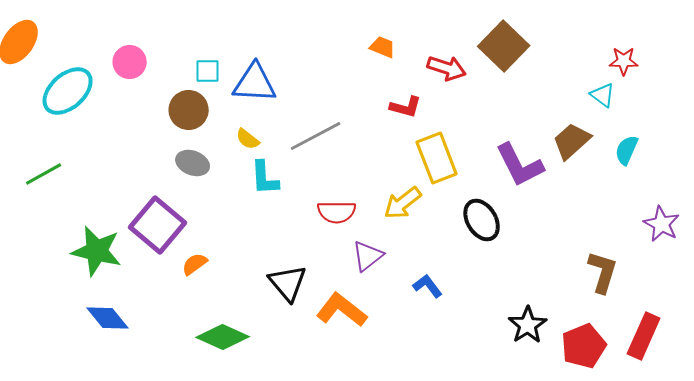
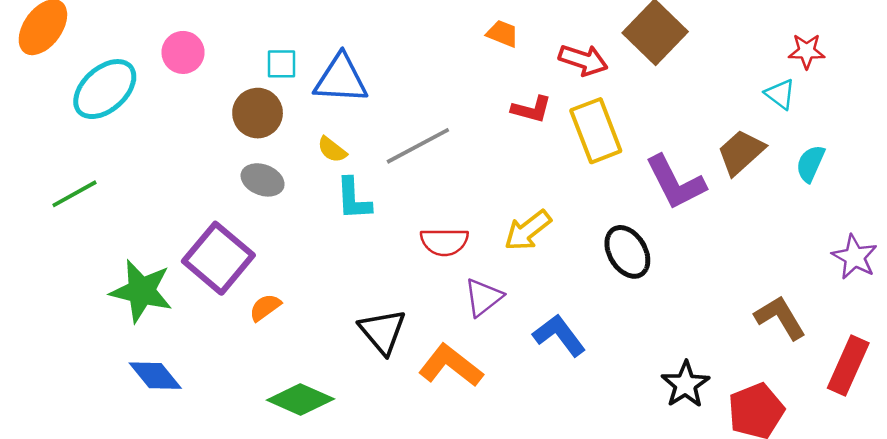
yellow rectangle: (437, 158) -> (596, 131), moved
brown L-shape: (603, 272) -> (780, 318), turned -48
blue L-shape: (428, 286) -> (559, 335), size x1.4
red rectangle: (644, 336) -> (848, 365), moved

